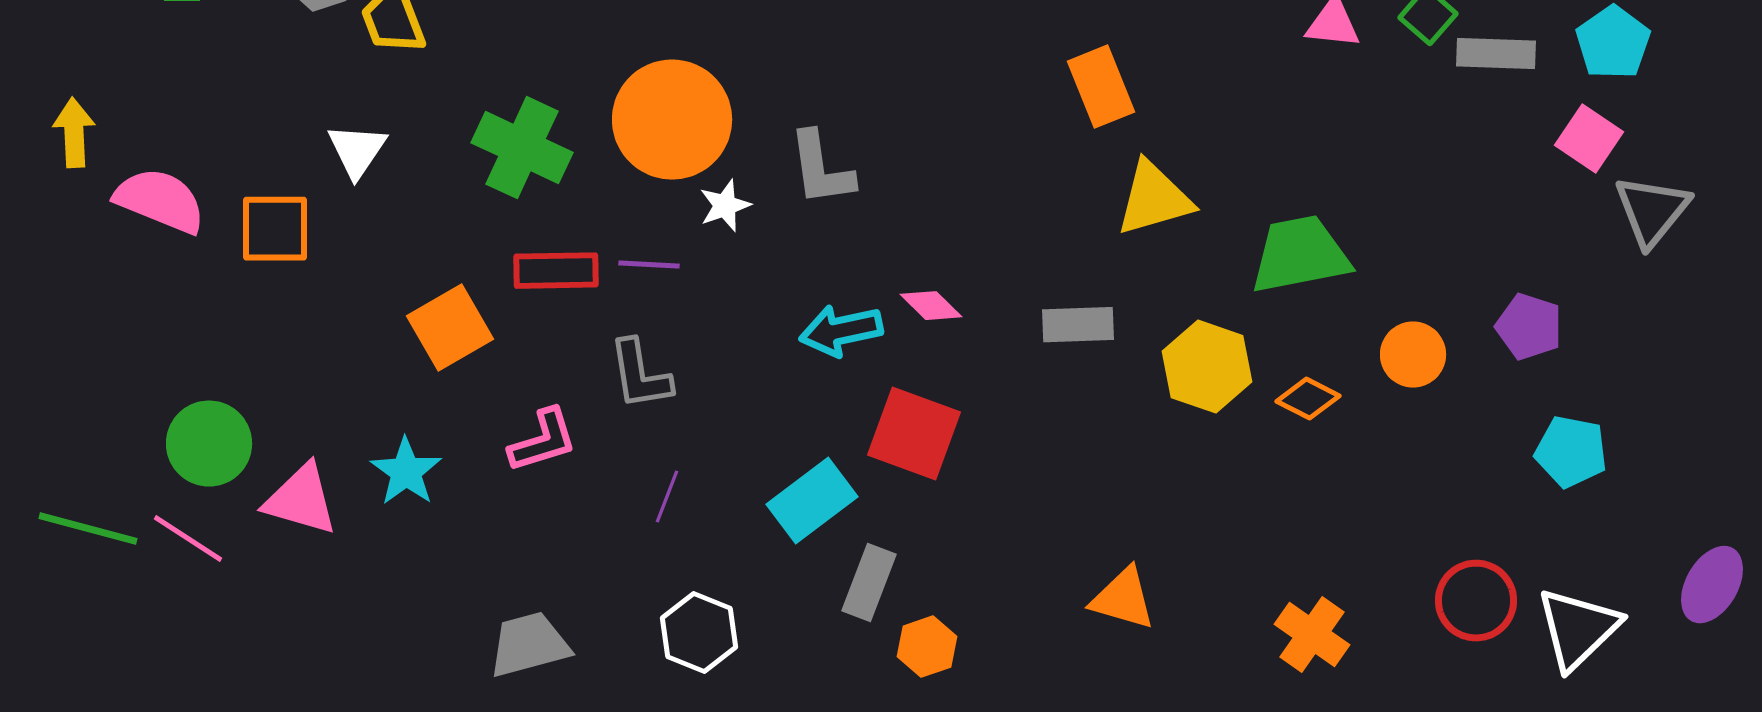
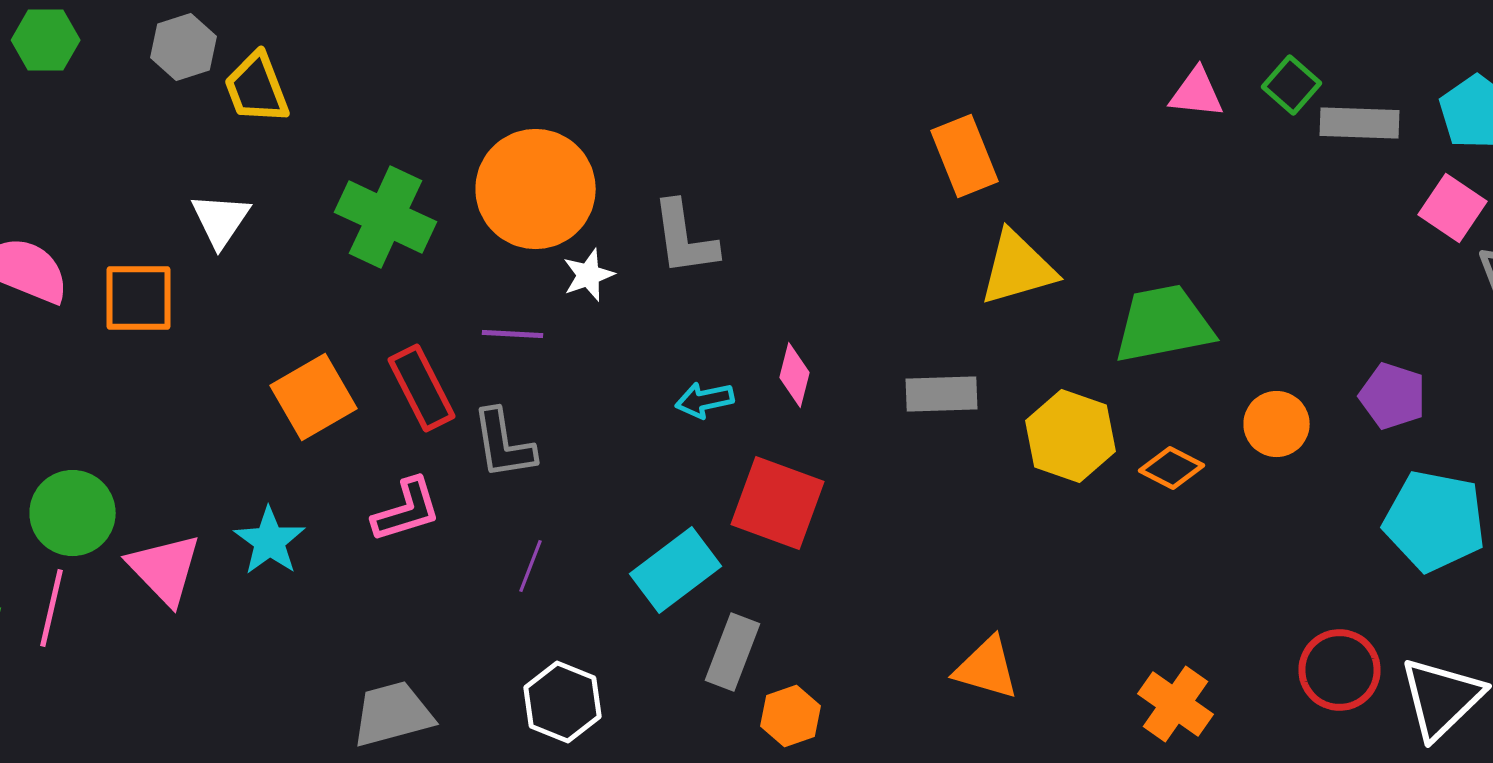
red rectangle: (556, 271) -> (422, 388), moved, turned 64
pink diamond: (931, 306) -> (794, 375), turned 60
cyan arrow: (841, 331) -> (704, 400), size x0.7
cyan pentagon: (1571, 452) -> (1434, 521), size x1.4
pink triangle: (301, 500) -> (164, 569), turned 30
pink line: (188, 539) -> (52, 608), turned 70

